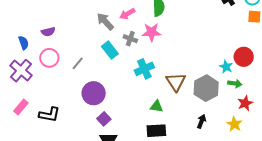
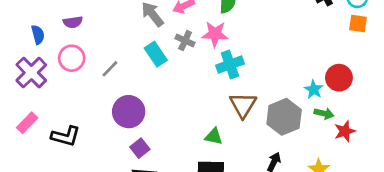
cyan cross: (144, 69) -> (230, 65), moved
red star: (245, 103) -> (345, 131), moved

